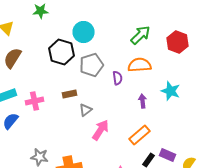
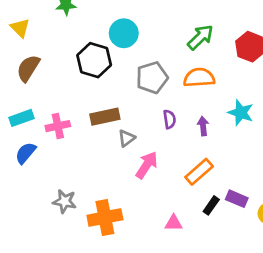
gray pentagon: (92, 65) -> (152, 78), moved
purple semicircle: (118, 78) -> (169, 119), moved
brown rectangle: (70, 94) -> (105, 117), size x1.5

